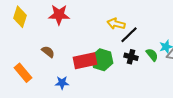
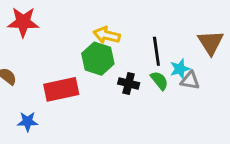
black line: (129, 35) -> (156, 51), moved, turned -54
green hexagon: (102, 60) -> (98, 59), moved

